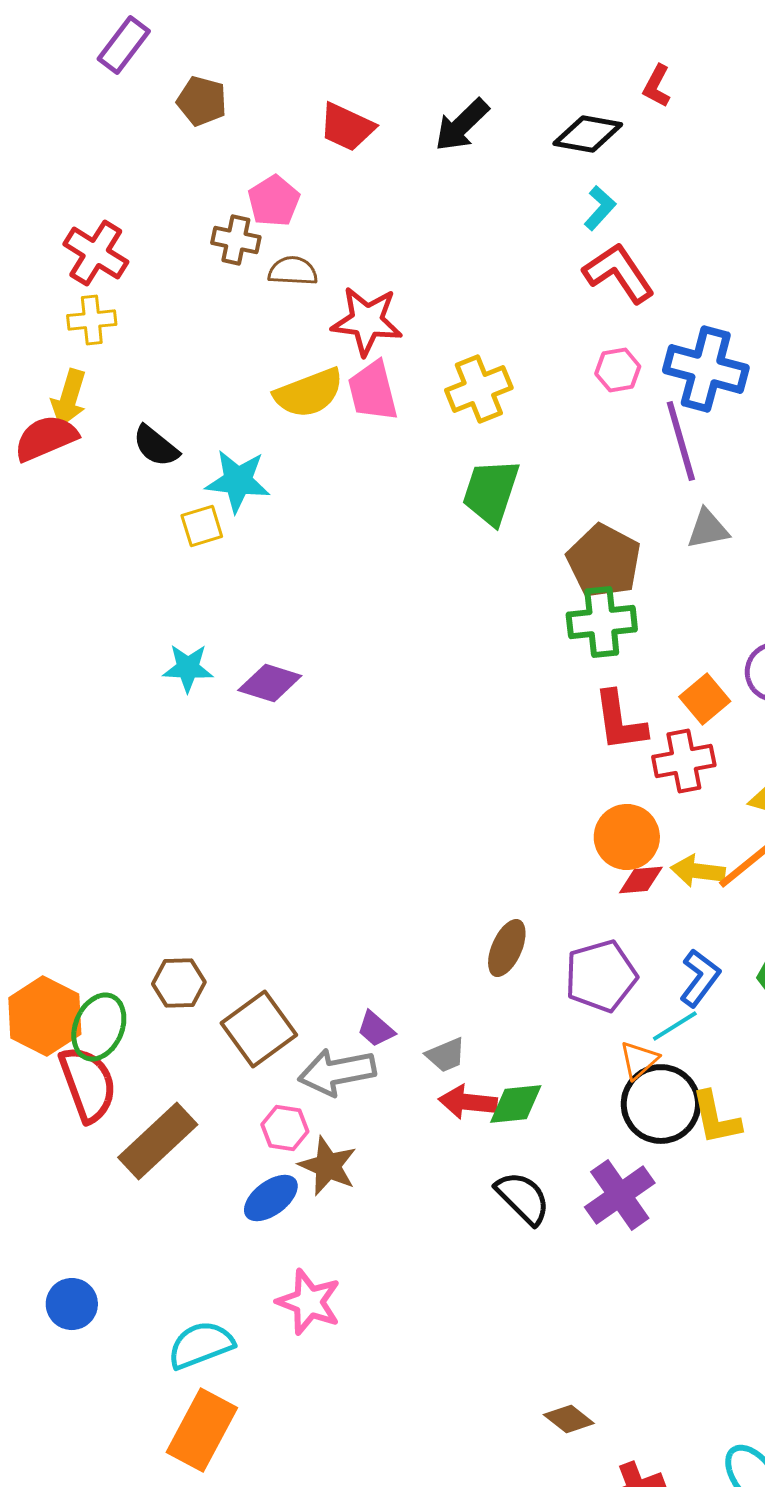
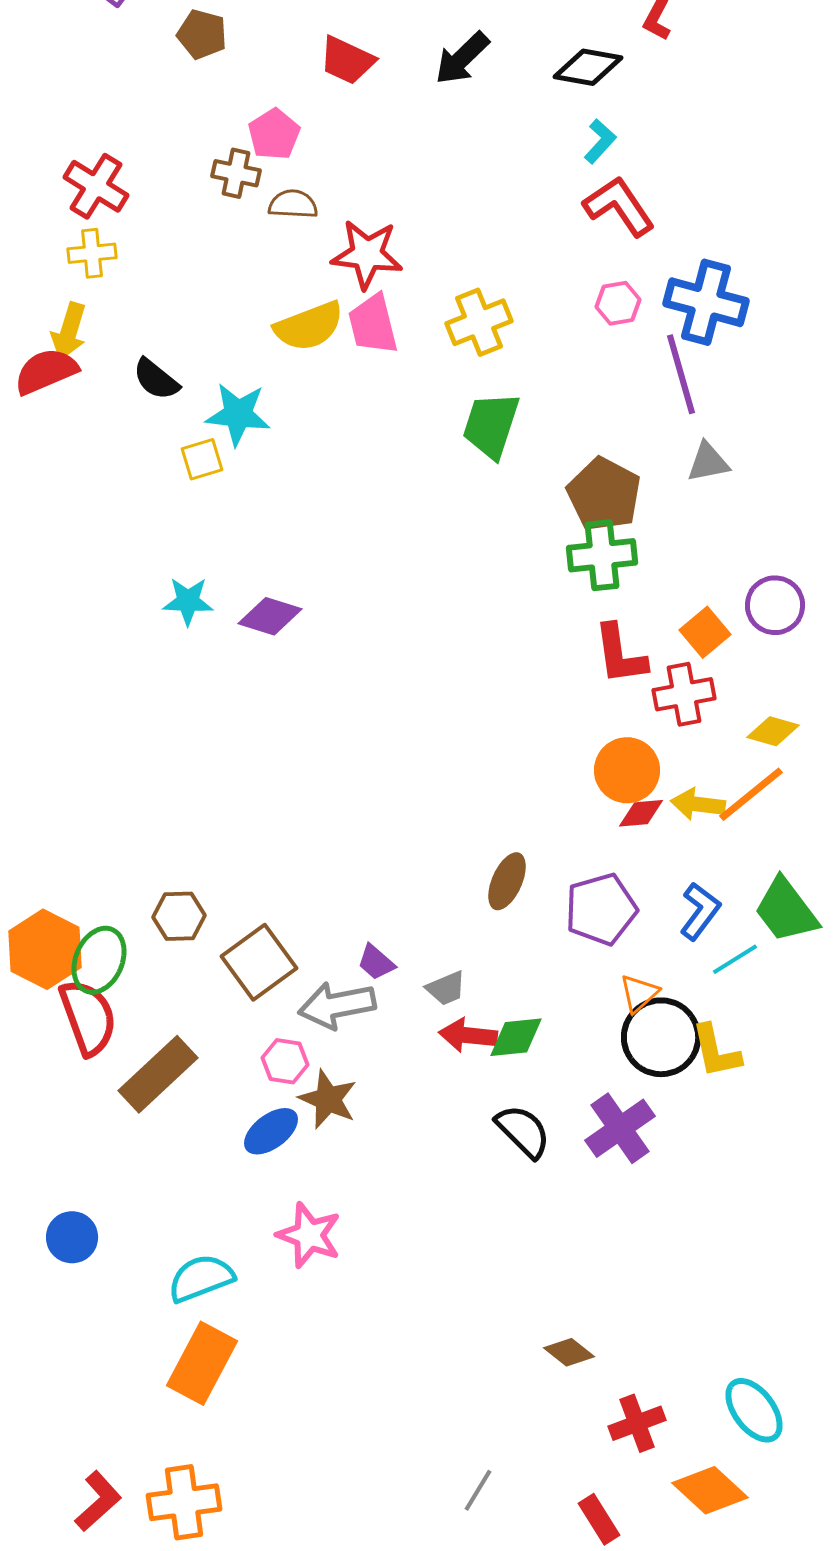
cyan line: (675, 1026) -> (735, 959), moved

